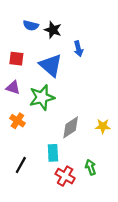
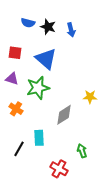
blue arrow: (78, 49) -> (71, 30), moved
yellow star: (103, 126) -> (90, 97), moved
cyan rectangle: (53, 153) -> (39, 138), moved
red cross: (65, 176) -> (59, 169), moved

